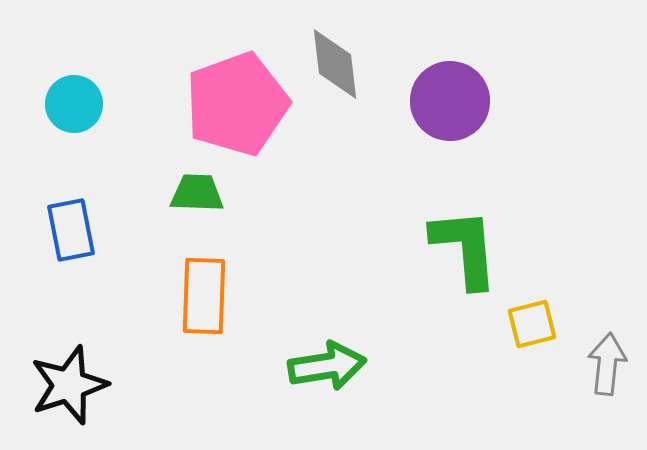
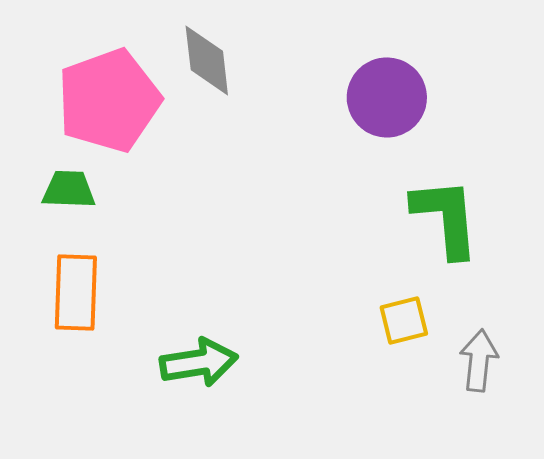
purple circle: (450, 101) -> (387, 97), moved
green L-shape: (465, 248) -> (446, 217), moved

